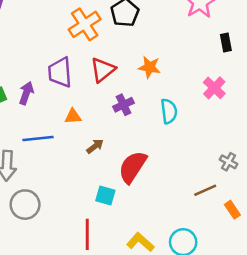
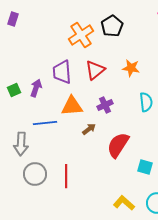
purple cross: (124, 105) -> (105, 105), moved
orange triangle: (73, 116) -> (72, 106), size x1.6
cyan square: (105, 195) -> (145, 167), moved
red line: (87, 234) -> (66, 176), moved

